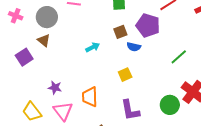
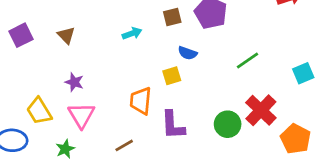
brown triangle: (44, 40) -> (66, 35), moved
blue semicircle: (134, 47) -> (187, 53), moved
purple square: (24, 57) -> (21, 35), moved
orange trapezoid: (90, 97) -> (141, 101), moved

